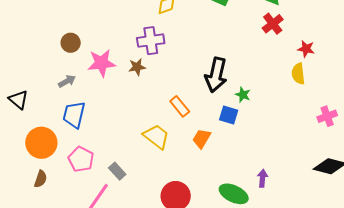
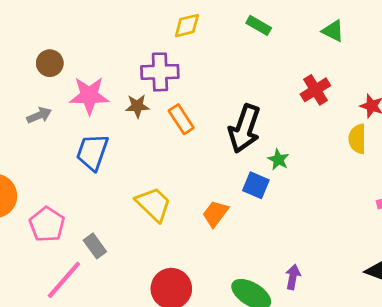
red cross: (273, 24) -> (315, 90), moved
orange rectangle: (180, 106) -> (181, 119), moved
blue trapezoid: (74, 115) -> (92, 152), moved

